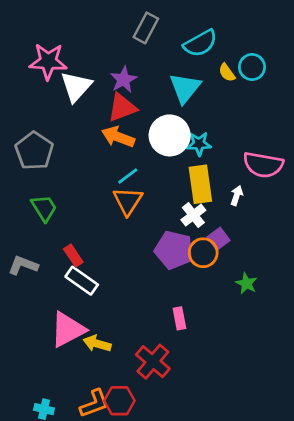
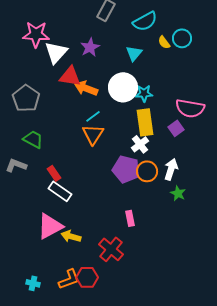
cyan triangle: (185, 88) -> (134, 53), size x0.7
red triangle: (122, 108) -> (70, 76), moved, turned 30
white arrow: (237, 195) -> (171, 169), moved, size x1.5
green trapezoid: (44, 208) -> (33, 139), turned -30
purple square: (219, 239) -> (176, 128), moved
gray L-shape: (23, 265) -> (16, 165), moved

